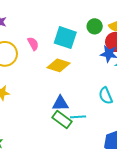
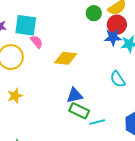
cyan square: (65, 38) -> (26, 25), moved
cyan line: (78, 117) -> (97, 122), moved

